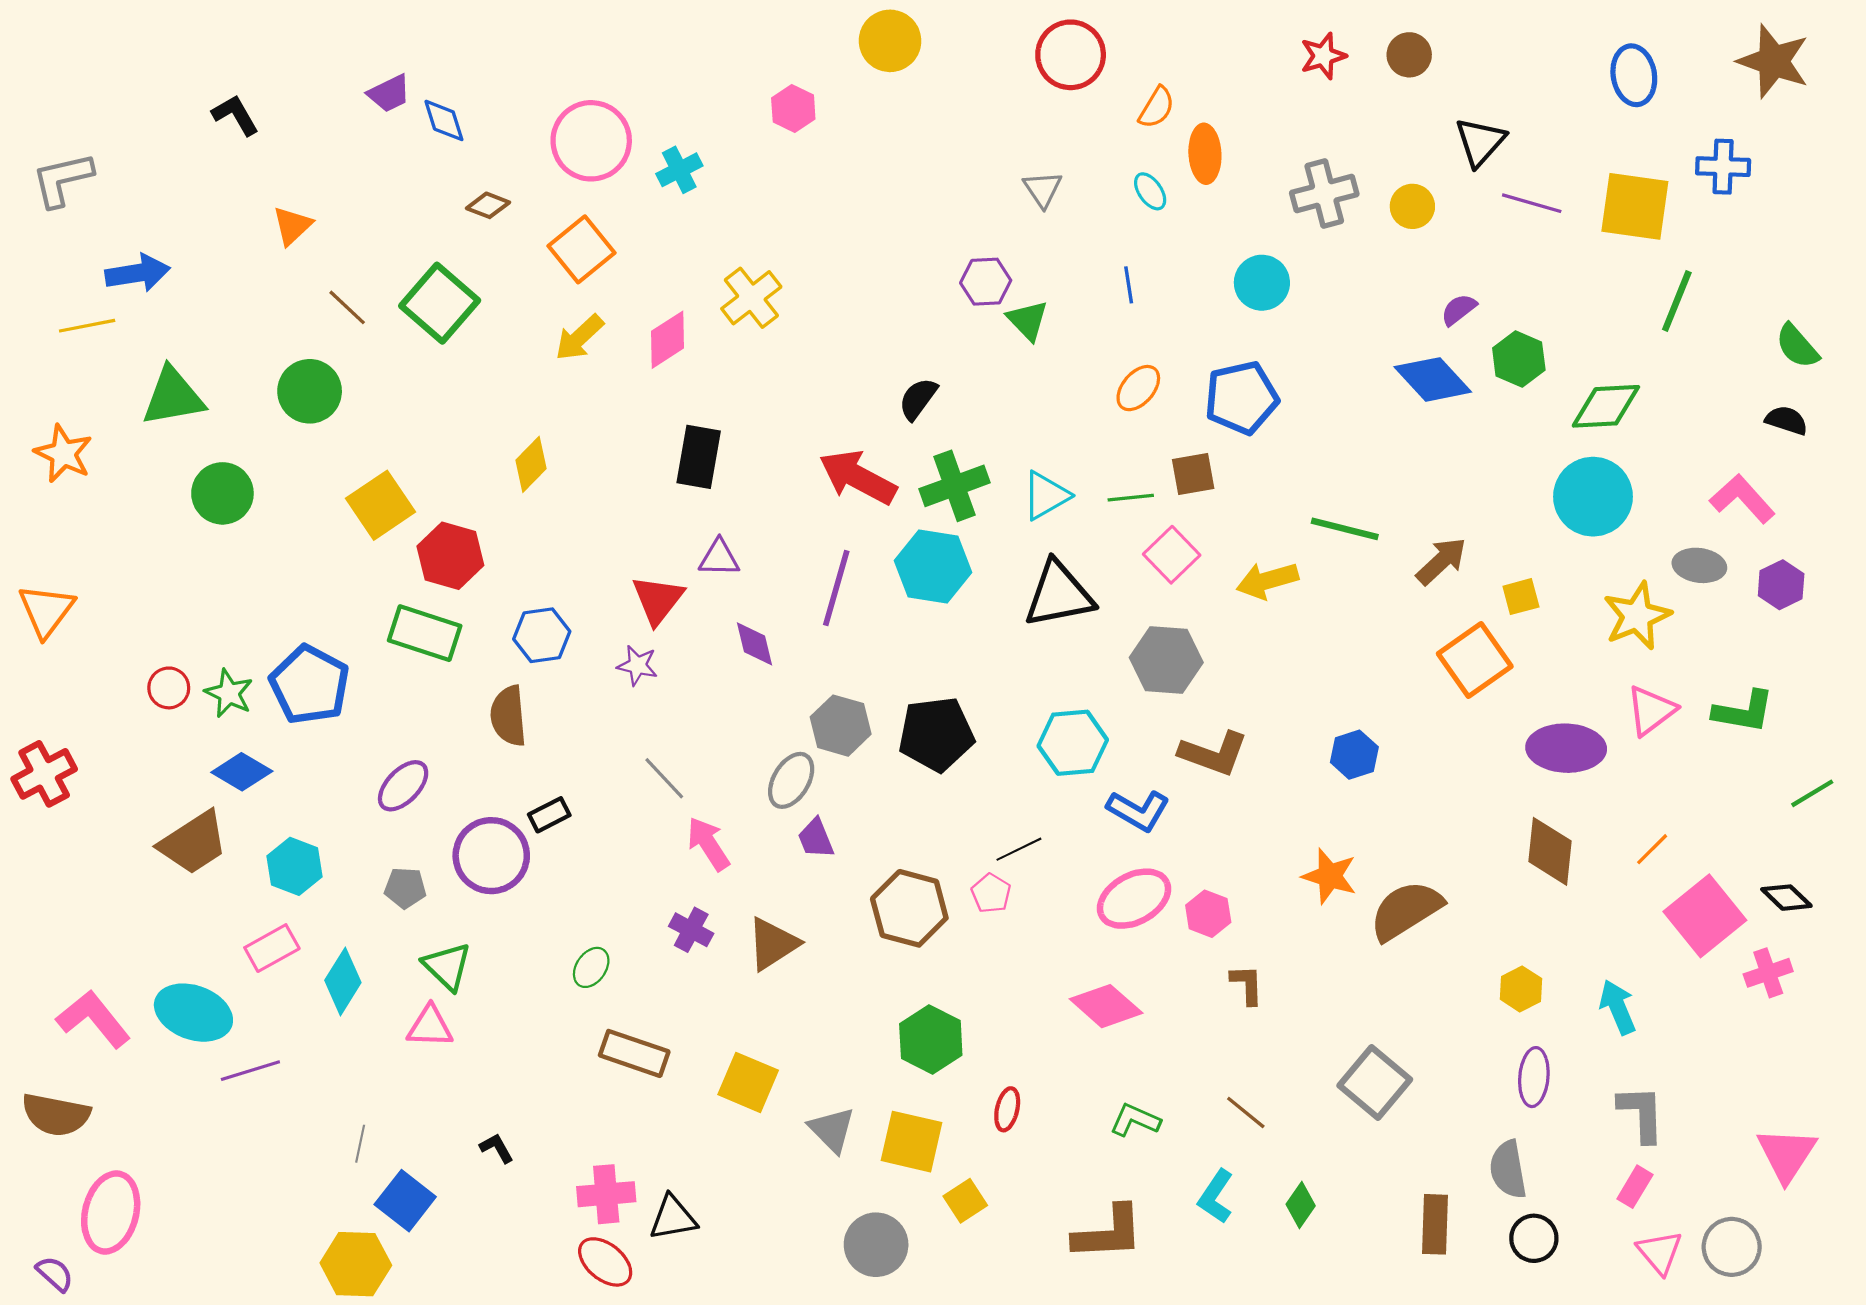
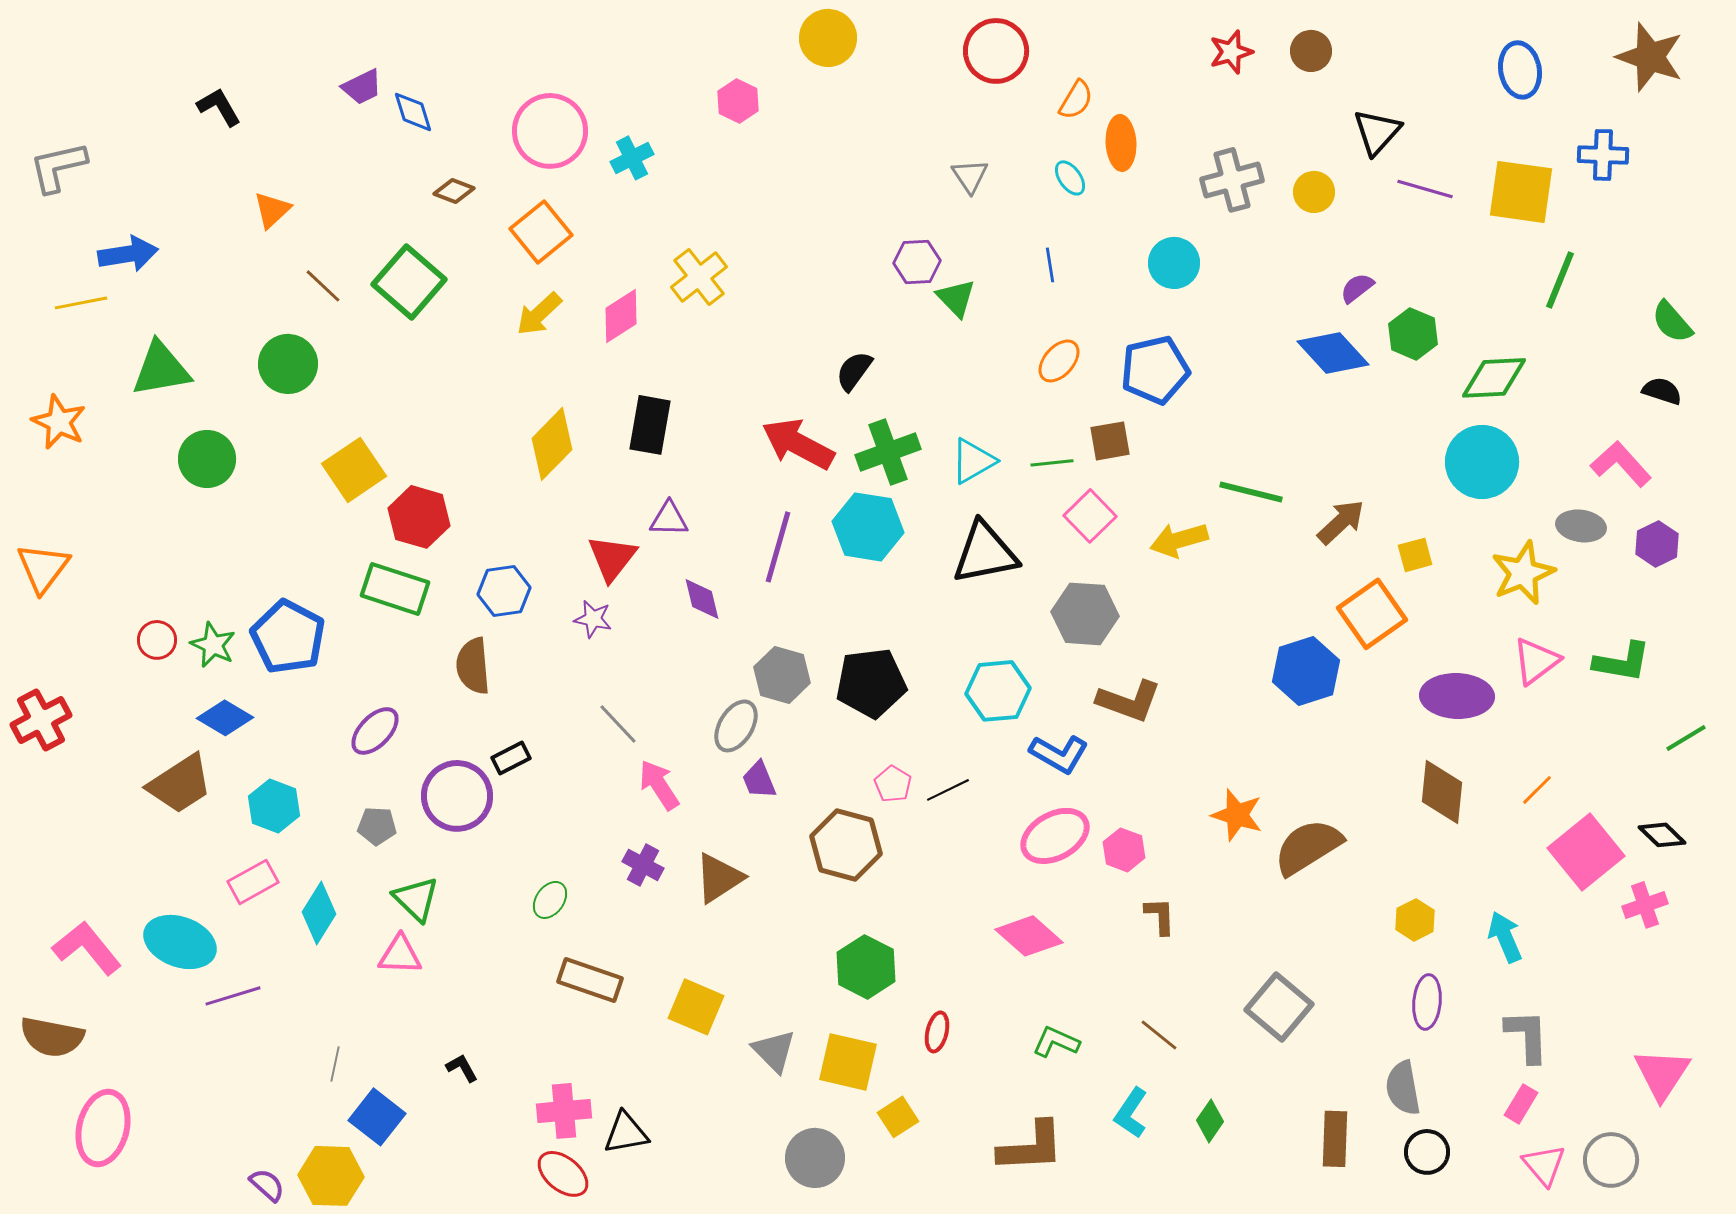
yellow diamond: (531, 464) -> (552, 444), moved, size x1.4
blue hexagon: (1354, 755) -> (1306, 671), moved, size x1.5
pink pentagon: (991, 893) -> (893, 784), moved
purple semicircle: (55, 1274) -> (267, 1185), moved

